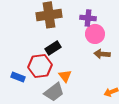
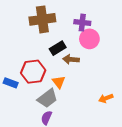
black rectangle: (53, 48) -> (58, 48), moved
brown arrow: (102, 54) -> (71, 59), moved

